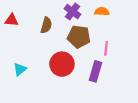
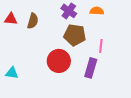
brown semicircle: (46, 25) -> (33, 21), moved
cyan triangle: (20, 69) -> (12, 73), moved, turned 48

